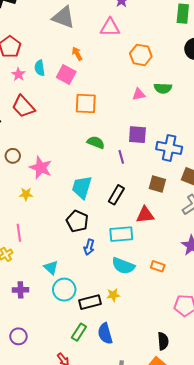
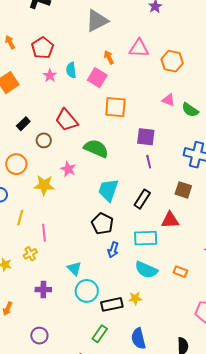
gray triangle: (64, 17) -> (97, 21), turned -50
pink triangle: (110, 27) -> (139, 48), moved
green semicircle: (163, 88) -> (190, 110), moved, turned 30
pink triangle: (139, 94) -> (168, 100), turned 32
red trapezoid: (23, 106) -> (67, 120), moved
purple square: (137, 135) -> (146, 137), moved
green semicircle: (96, 142) -> (96, 148), moved, size x1.4
brown circle: (13, 156) -> (44, 140), moved
pink star: (41, 168) -> (68, 169), size x0.7
yellow star: (26, 194) -> (44, 185), moved, size x1.5
blue semicircle: (105, 334) -> (138, 338), moved

